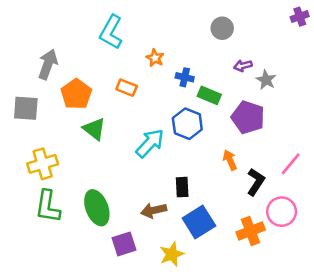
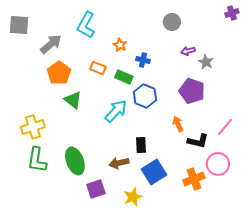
gray arrow: (48, 64) -> (51, 44), moved, turned 30
green rectangle: (209, 95) -> (124, 77), moved
gray square: (26, 108) -> (19, 25), moved
black L-shape: (256, 182) -> (198, 141), turned 70

